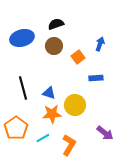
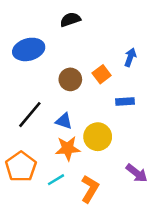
black semicircle: (56, 24) -> (70, 20), moved
brown circle: (54, 46) -> (70, 79), moved
black line: (23, 88) -> (30, 115), turned 55

